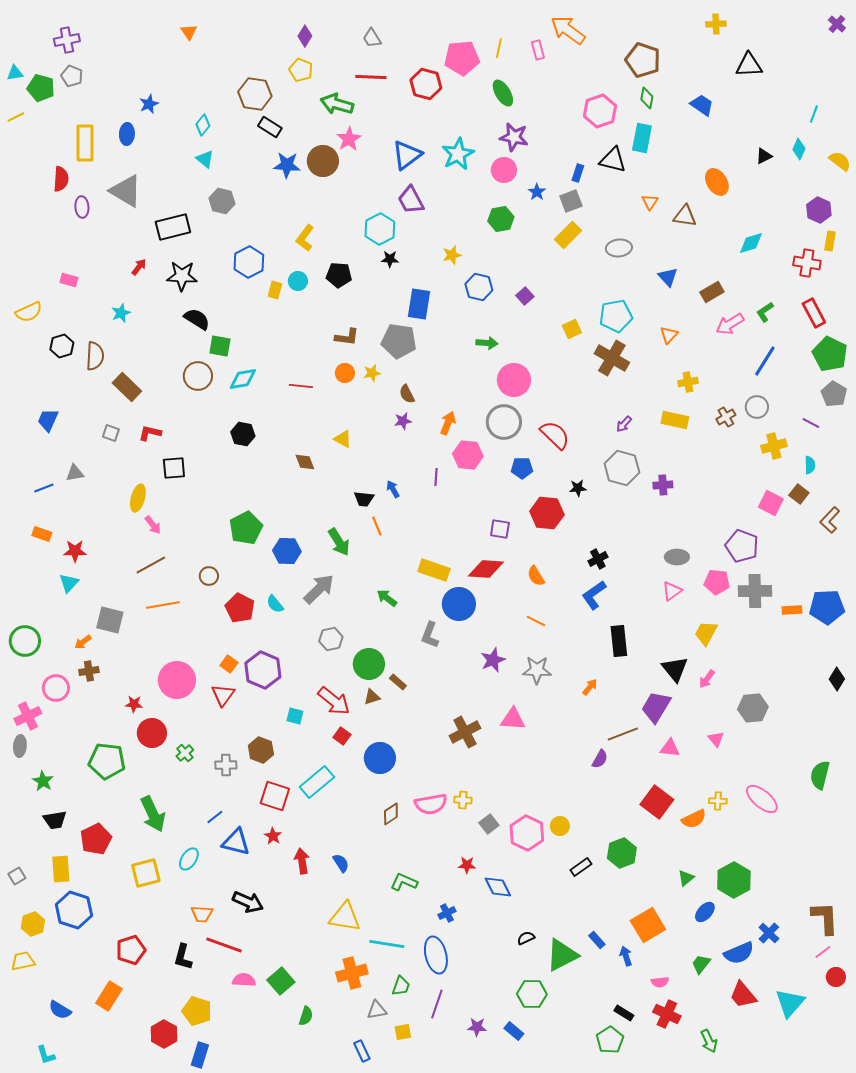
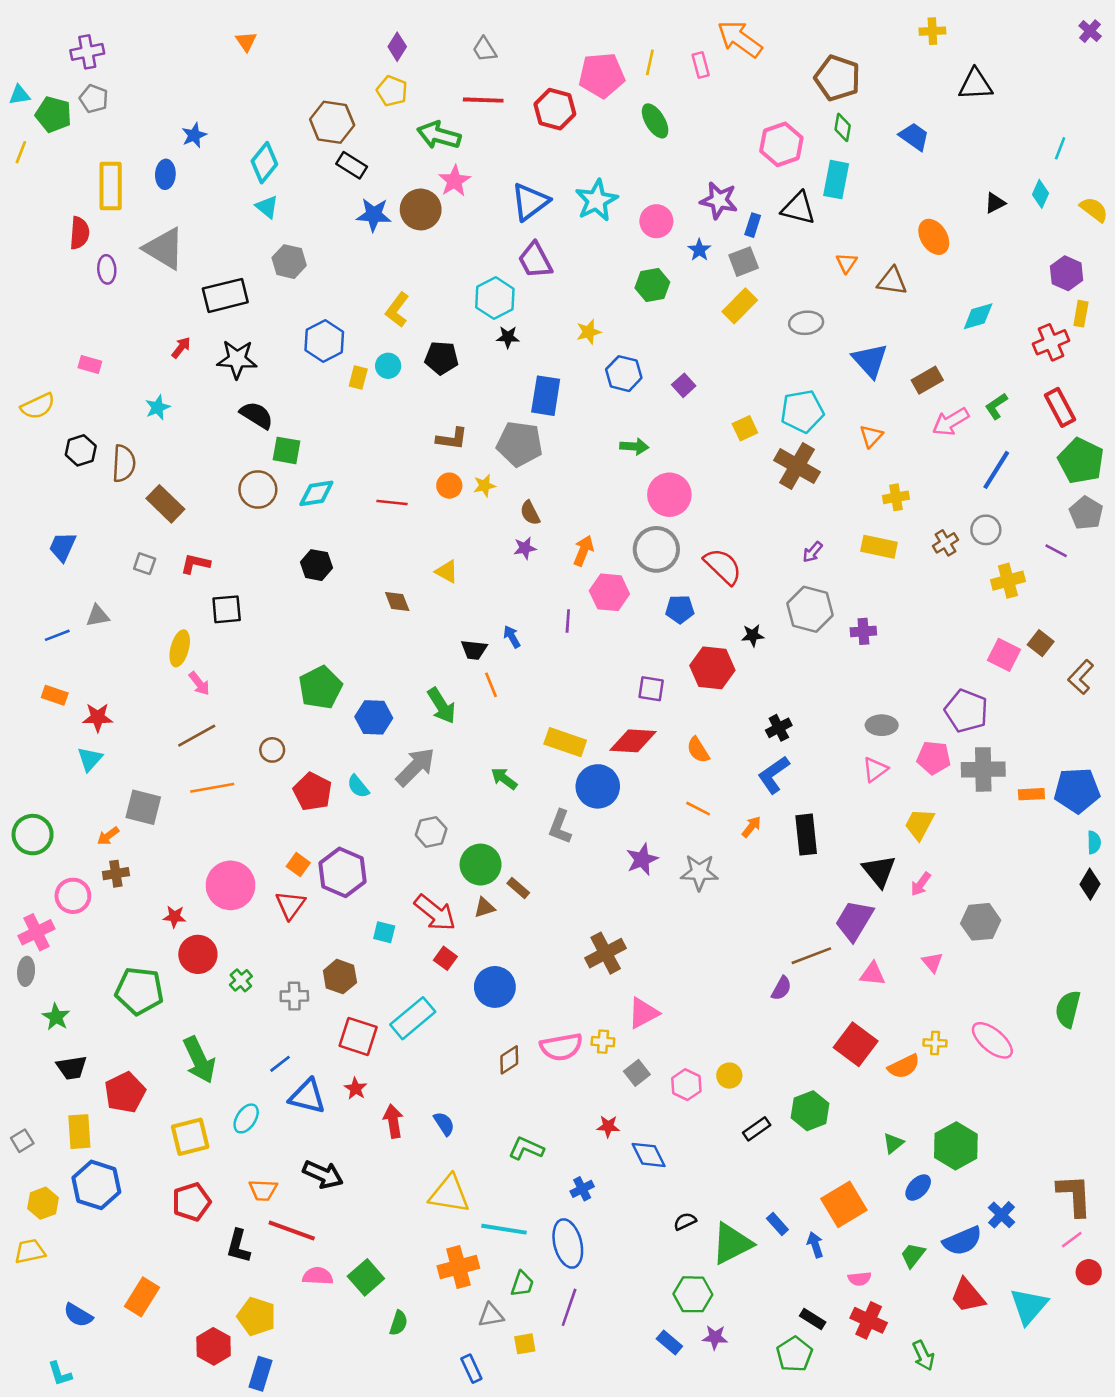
yellow line: (16, 117) -> (21, 152), turned -42
cyan diamond: (203, 125) -> (264, 163), size x1.4
purple star: (514, 137) -> (719, 200), moved
red cross: (807, 263) -> (1051, 342), turned -32
blue triangle: (668, 277) -> (870, 361), size x1.4
cyan semicircle: (810, 465) -> (1094, 842), moved
orange arrow: (590, 687) -> (751, 827), moved
pink triangle: (513, 719) -> (643, 1013), moved, turned -32
pink hexagon: (527, 833) -> (686, 1085), size x0.7
red pentagon: (131, 950) -> (191, 1202), moved
purple star: (477, 1027) -> (715, 1337), moved

